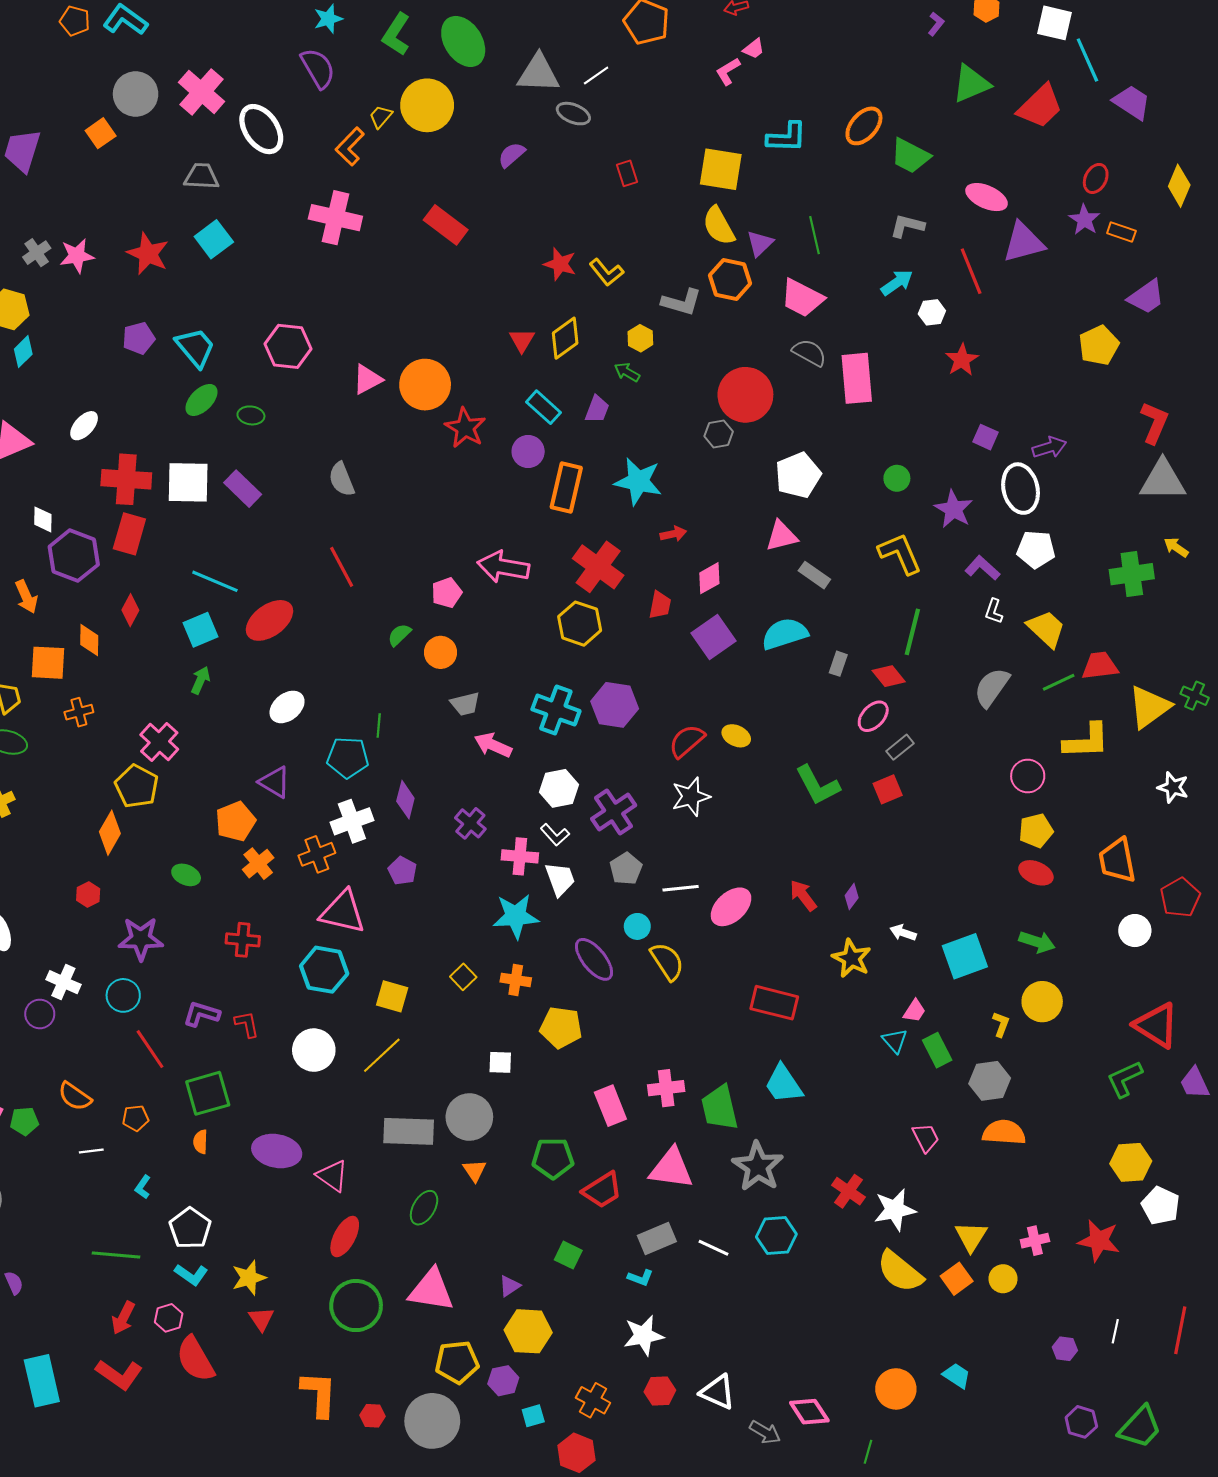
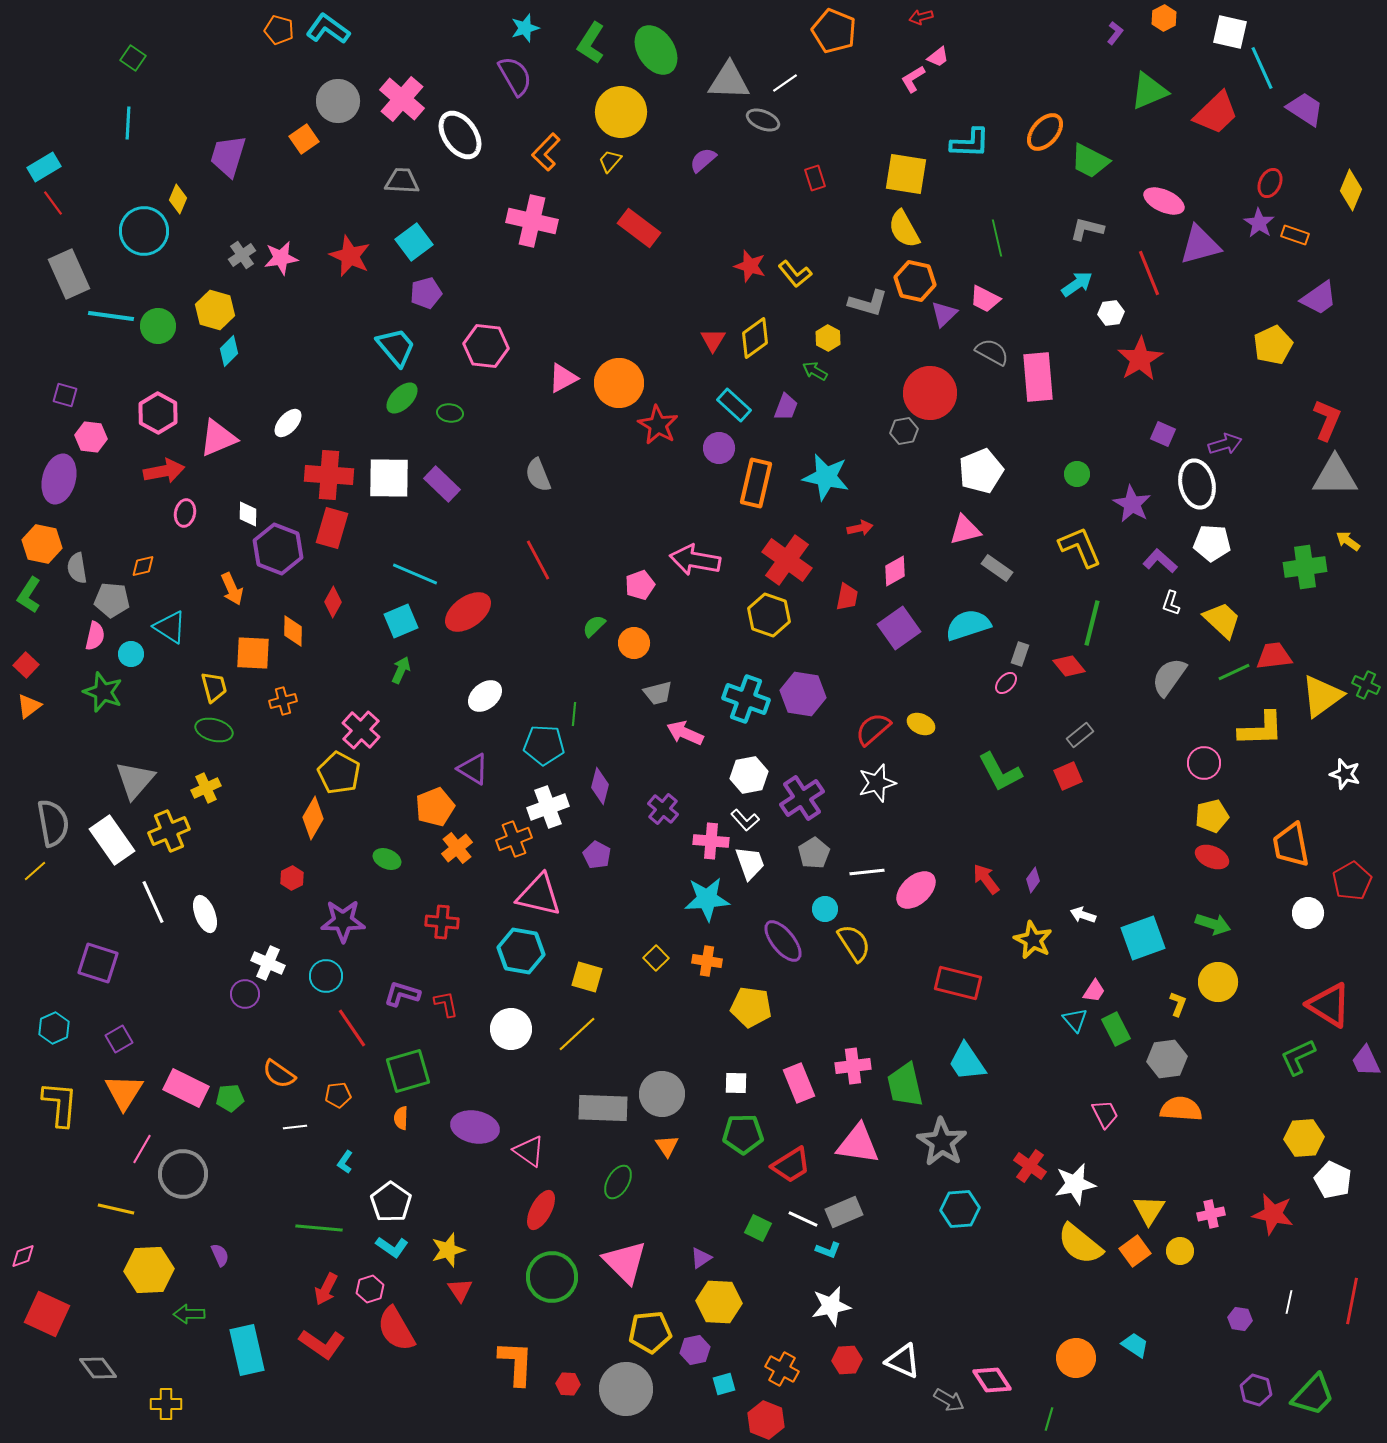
yellow trapezoid: (381, 117) -> (610, 161), moved
purple triangle: (760, 243) -> (944, 314), moved
pink trapezoid: (802, 298) -> (985, 299), size x0.7
purple pentagon: (139, 338) -> (426, 293), moved
red star: (962, 360) -> (1140, 359), size x1.4
pink ellipse: (873, 716) -> (1006, 683), moved, size x0.7
white square: (500, 1062) -> (736, 1083), moved
white line: (714, 1248) -> (803, 1219), moved
pink triangle: (431, 1290) -> (625, 1262), turned 36

